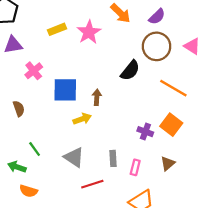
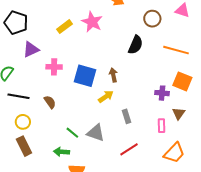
brown circle: (157, 46) -> (152, 19), size x0.7
pink cross: (34, 71) -> (54, 67), turned -35
blue square: (65, 90) -> (85, 76), turned 30
gray triangle: (74, 157) -> (96, 133), moved
gray rectangle: (113, 158) -> (126, 116), moved
brown triangle: (168, 163) -> (179, 114), moved

